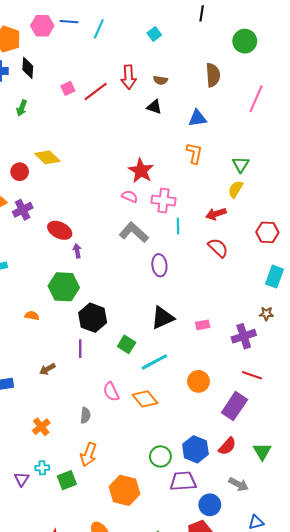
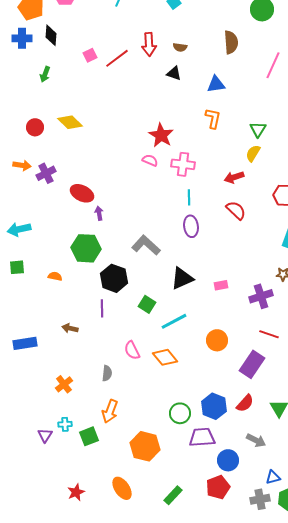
red circle: (20, 172) -> (35, 127), moved
cyan line: (178, 226) -> (189, 197), moved
gray L-shape: (134, 232) -> (146, 245), moved
purple ellipse: (159, 265) -> (191, 226), moved
brown arrow: (47, 369) -> (70, 328), turned 42

